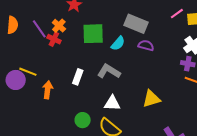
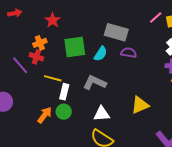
orange cross: (59, 26) -> (40, 43), turned 32
purple line: (39, 29) -> (20, 65), moved
yellow line: (28, 72) -> (53, 78), moved
orange arrow: (48, 90) -> (45, 115), moved, turned 36
green circle: (83, 120) -> (64, 112), moved

